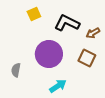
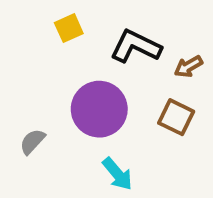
gray semicircle: (16, 70) -> (32, 142), turned 32
cyan arrow: (58, 86) -> (117, 174), turned 84

